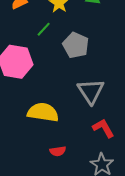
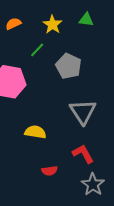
yellow semicircle: (43, 112) -> (35, 132), size x0.7
red L-shape: (103, 128) -> (83, 154), moved

